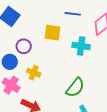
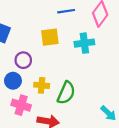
green semicircle: (75, 88) -> (66, 93), moved

